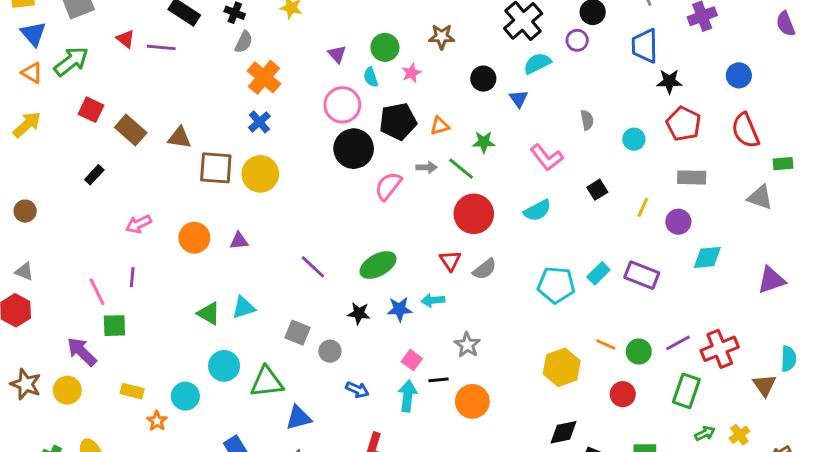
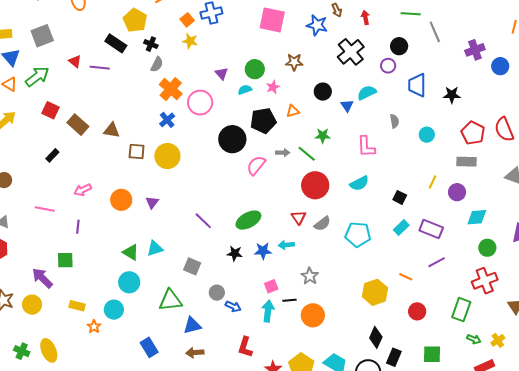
blue trapezoid: (645, 46) -> (417, 85), moved
cyan semicircle: (537, 63) -> (367, 93), moved
blue circle: (739, 75) -> (500, 66), moved
cyan semicircle: (371, 77) -> (245, 90), turned 88
pink circle: (342, 105) -> (200, 103), moved
red pentagon: (684, 124) -> (473, 133), moved
orange triangle: (440, 126) -> (293, 111), moved
pink L-shape: (547, 157) -> (366, 147), turned 35
brown square: (216, 168) -> (137, 151), size x0.7
black square: (597, 190) -> (400, 197), moved, turned -32
purple triangle: (239, 241) -> (152, 202), turned -48
cyan pentagon: (556, 285) -> (358, 234), moved
pink line: (97, 292) -> (45, 209), moved, turned -54
purple line: (678, 343) -> (437, 262), moved
gray circle: (330, 351) -> (217, 293), moved
green circle: (639, 351) -> (487, 248), moved
pink square: (412, 360) -> (271, 286), turned 32
cyan circle: (224, 366) -> (129, 282), moved
black diamond: (564, 432) -> (376, 337), turned -55
green arrow: (705, 433) -> (474, 339), turned 48

